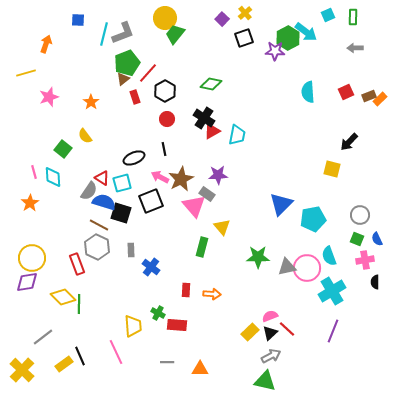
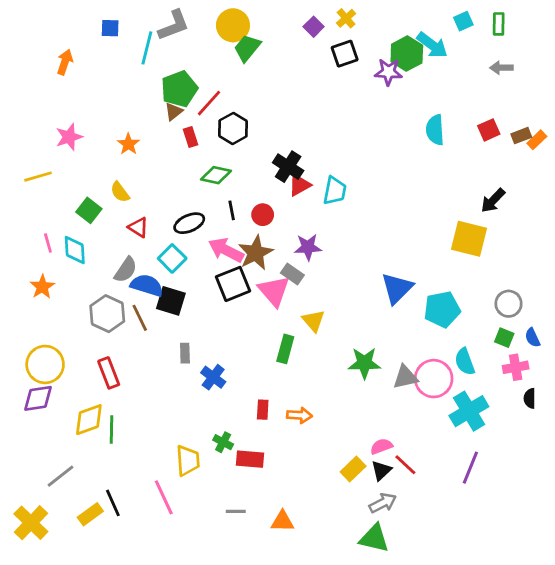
gray L-shape: (123, 33) -> (174, 25), moved
yellow line: (26, 73) -> (38, 177), moved
green diamond: (211, 84) -> (216, 175), moved
red circle: (167, 119) -> (263, 215), moved
yellow square: (332, 169) -> (469, 239), size x1.5
pink arrow: (160, 177) -> (226, 250), size x1.4
red triangle: (102, 178) -> (138, 227), moved
cyan square: (122, 183) -> (172, 258), turned -30
black square: (151, 201) -> (233, 284), moved
brown line: (99, 225) -> (140, 318), turned 36
gray hexagon: (97, 247) -> (107, 314), moved
yellow diamond: (63, 297) -> (89, 420), turned -65

